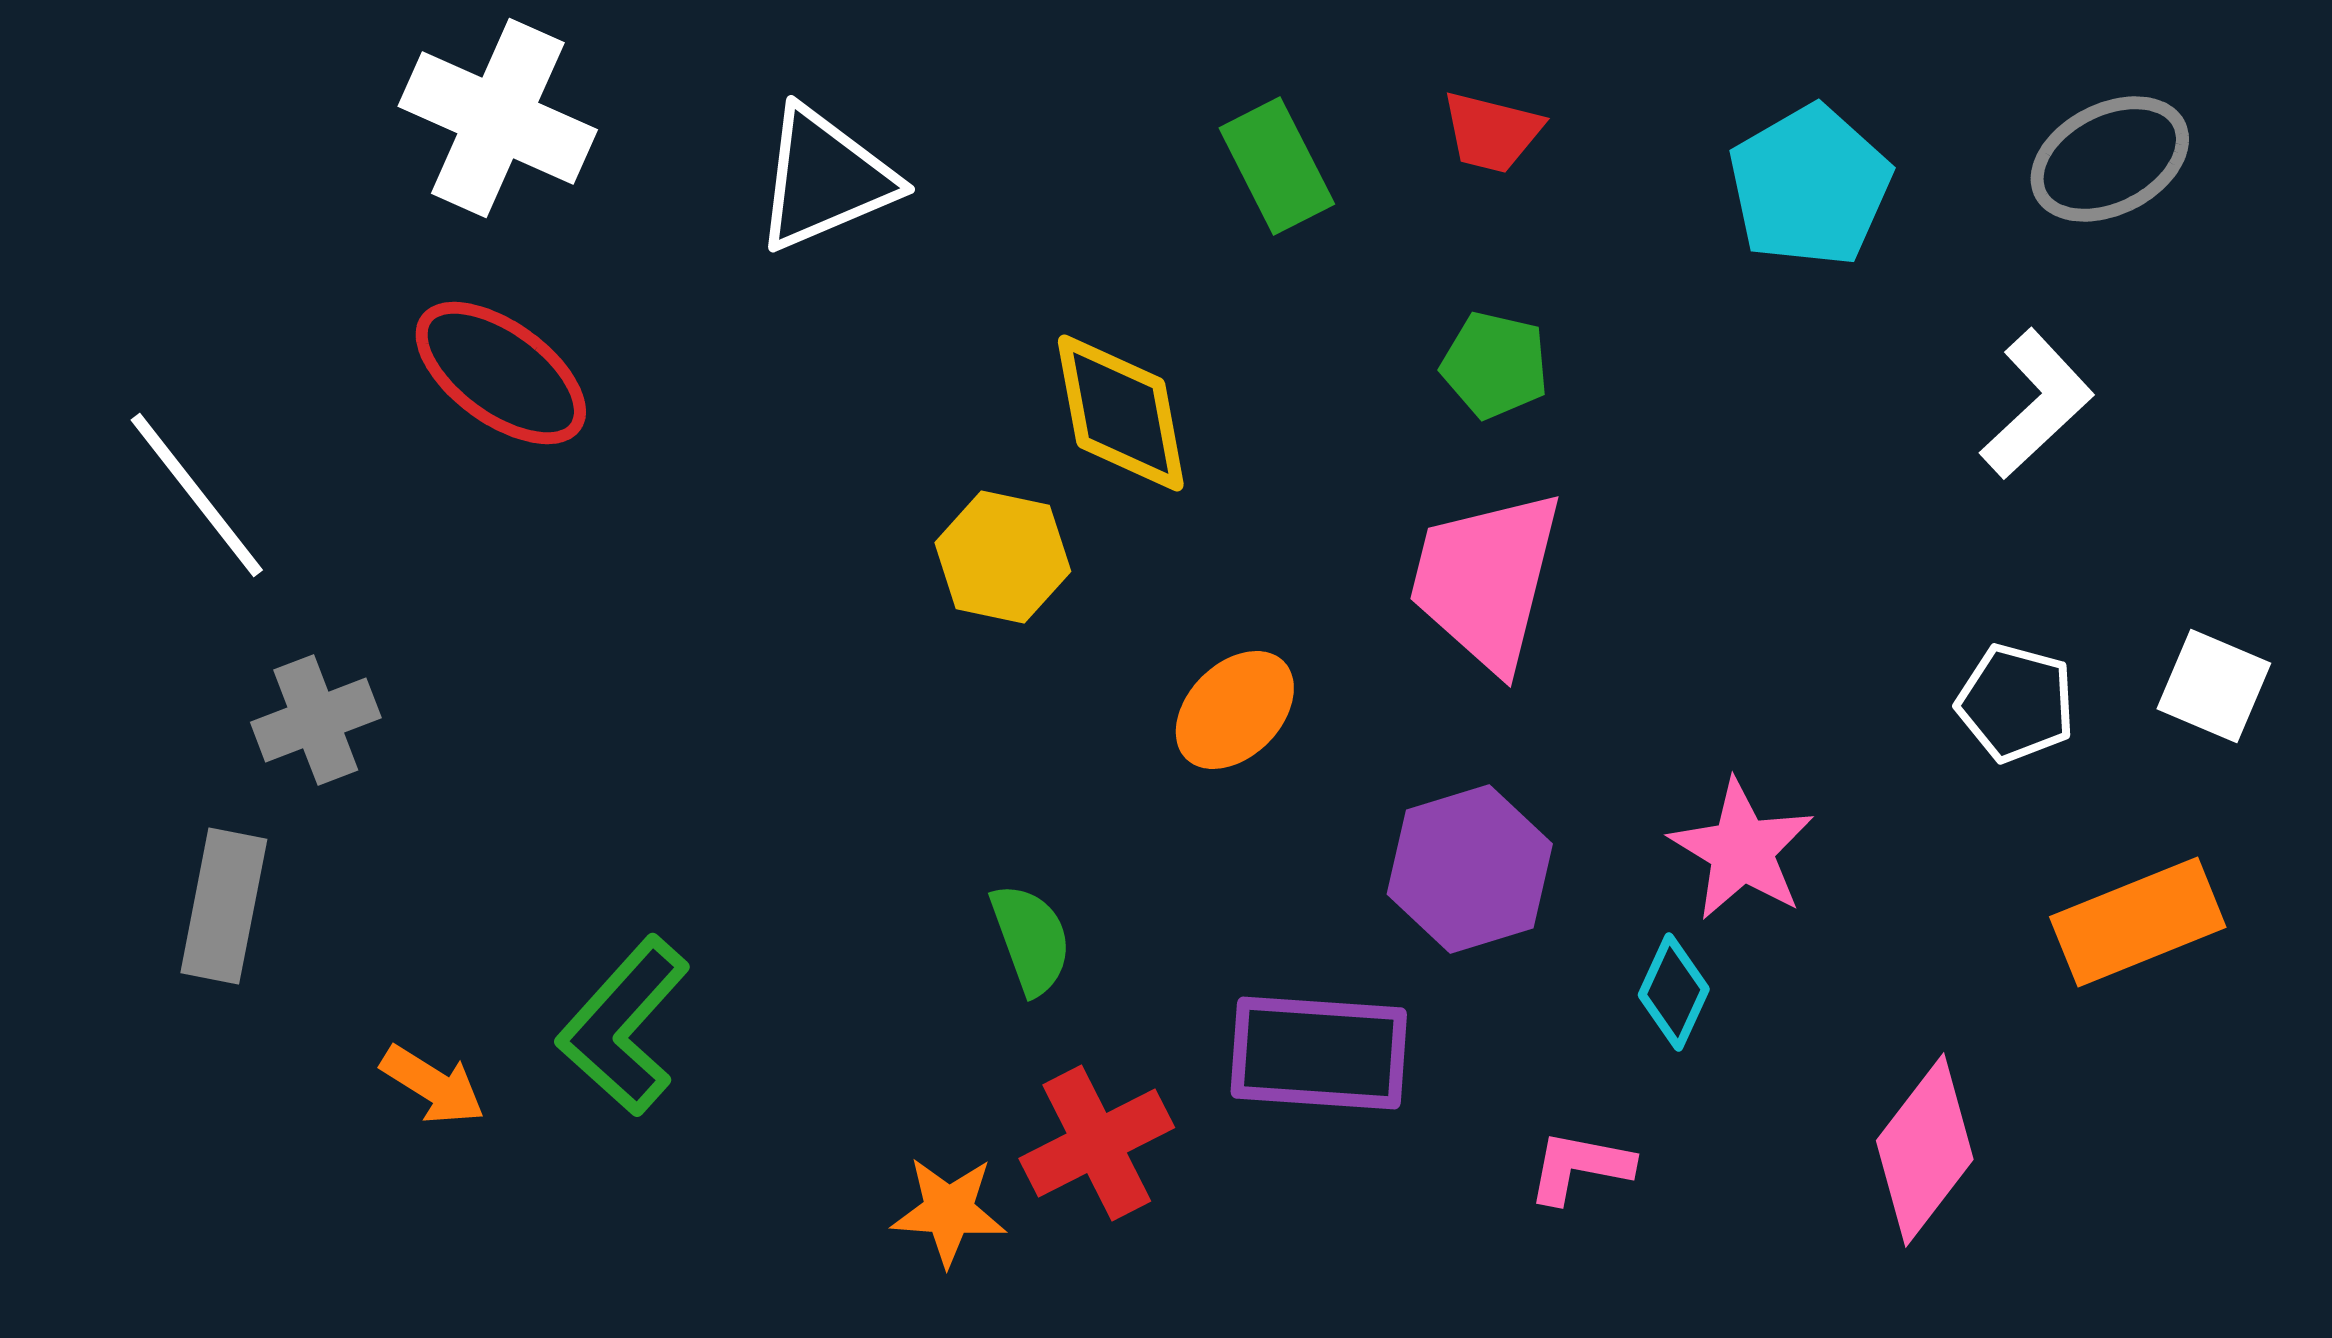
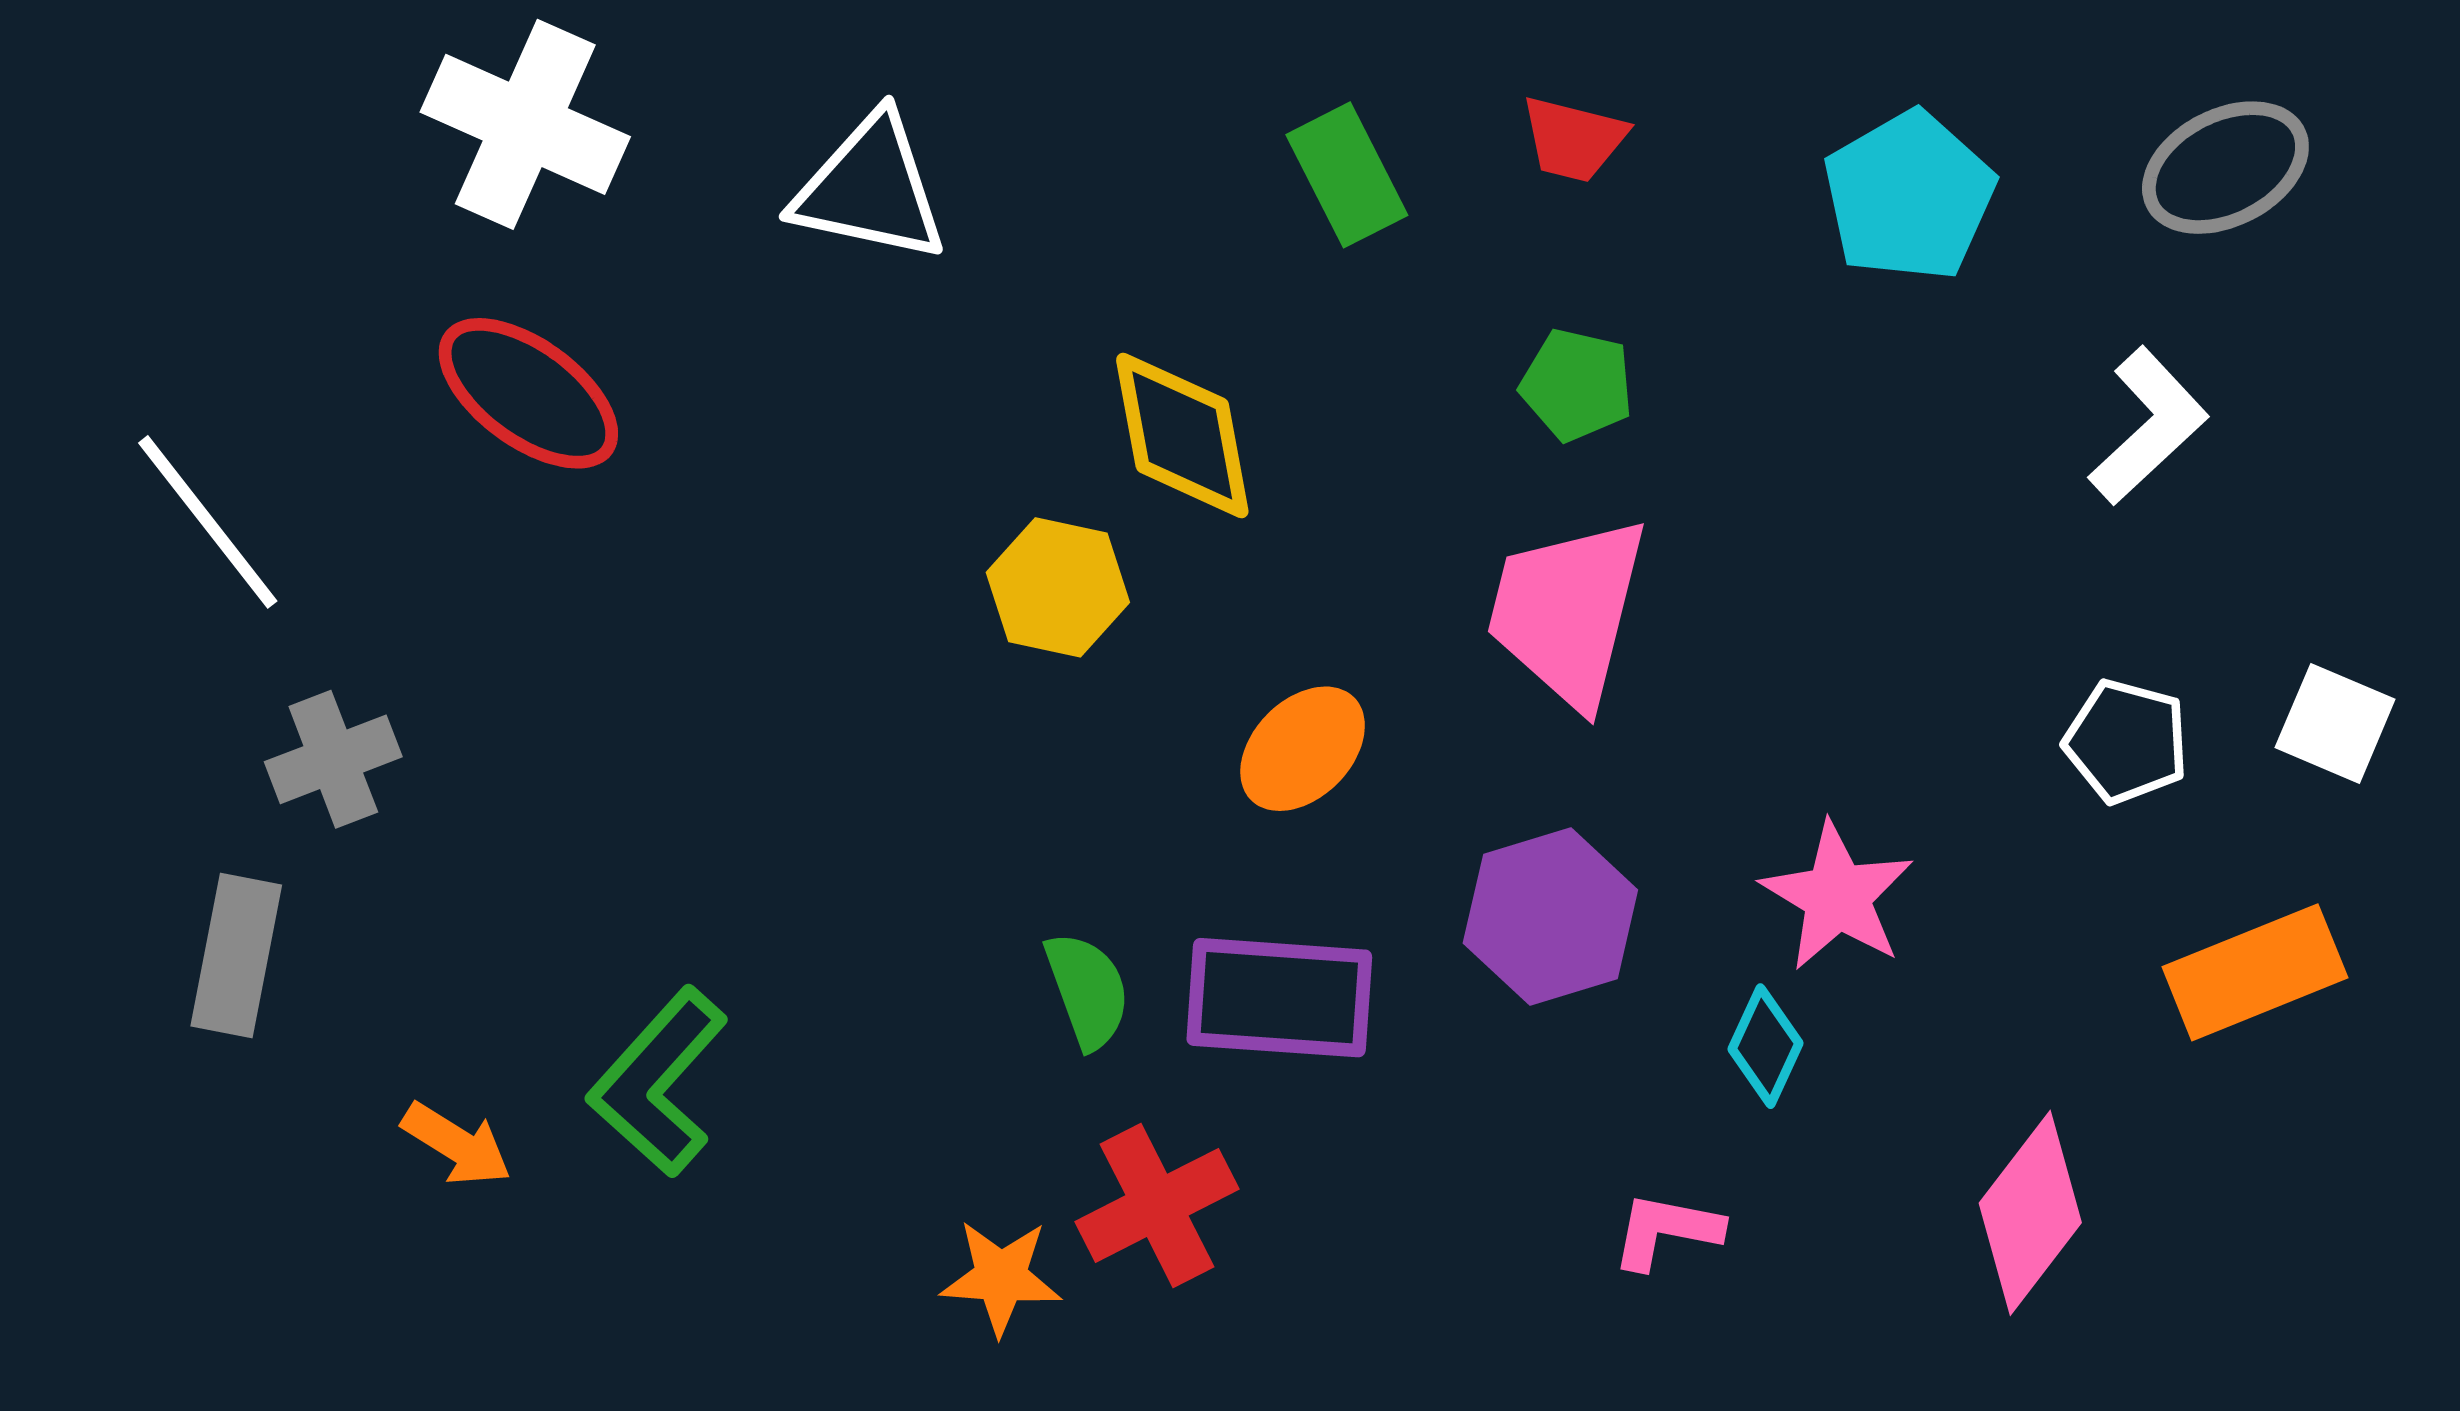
white triangle: (825, 179) -> (870, 189), turned 35
purple rectangle: (1319, 1053) -> (1279, 998), moved

